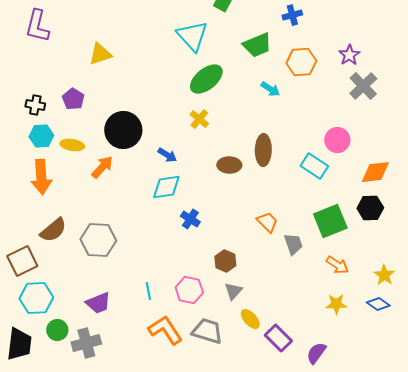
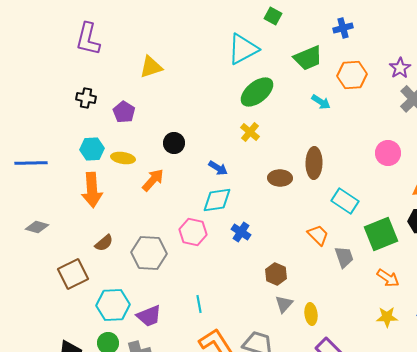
cyan triangle: (192, 36) -> (243, 49), turned 44
black cross: (35, 105) -> (86, 98), moved
black circle: (123, 130) -> (174, 143), size x0.6
cyan rectangle: (314, 166) -> (345, 201), moved
brown semicircle: (53, 230) -> (104, 243), size x0.7
pink hexagon: (189, 290) -> (193, 232), moved
cyan hexagon: (36, 298) -> (113, 305), moved
yellow ellipse: (250, 319) -> (311, 314), moved, turned 35

